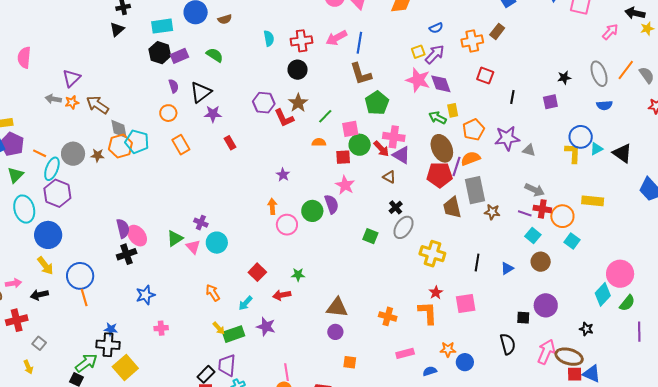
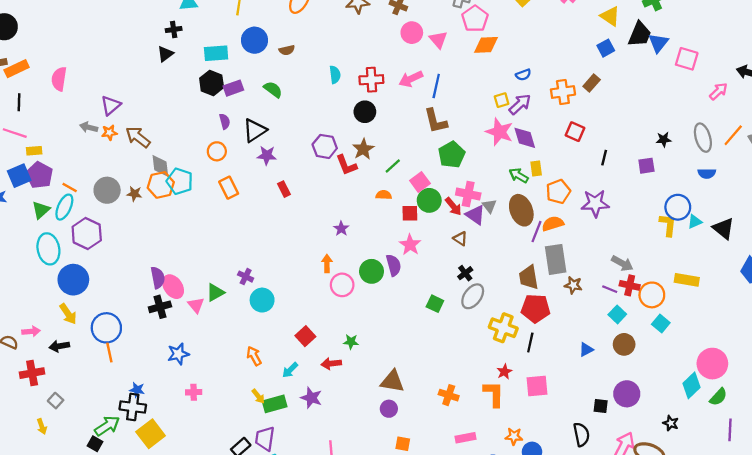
pink square: (350, 129) -> (420, 182), turned -30
gray triangle: (529, 150) -> (489, 206), moved, turned 32
cyan ellipse: (52, 169) -> (64, 207), moved
red pentagon: (440, 175) -> (536, 308), moved
pink triangle: (193, 247) -> (196, 305), moved
black line: (477, 263) -> (530, 343), moved

